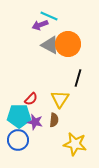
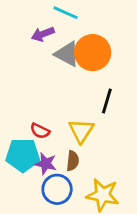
purple arrow: (40, 25) -> (43, 34), moved
red semicircle: (31, 99) -> (40, 131), turned 72
blue circle: (18, 140) -> (57, 189), moved

